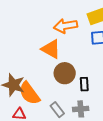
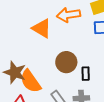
orange triangle: (51, 49) -> (42, 28), moved

